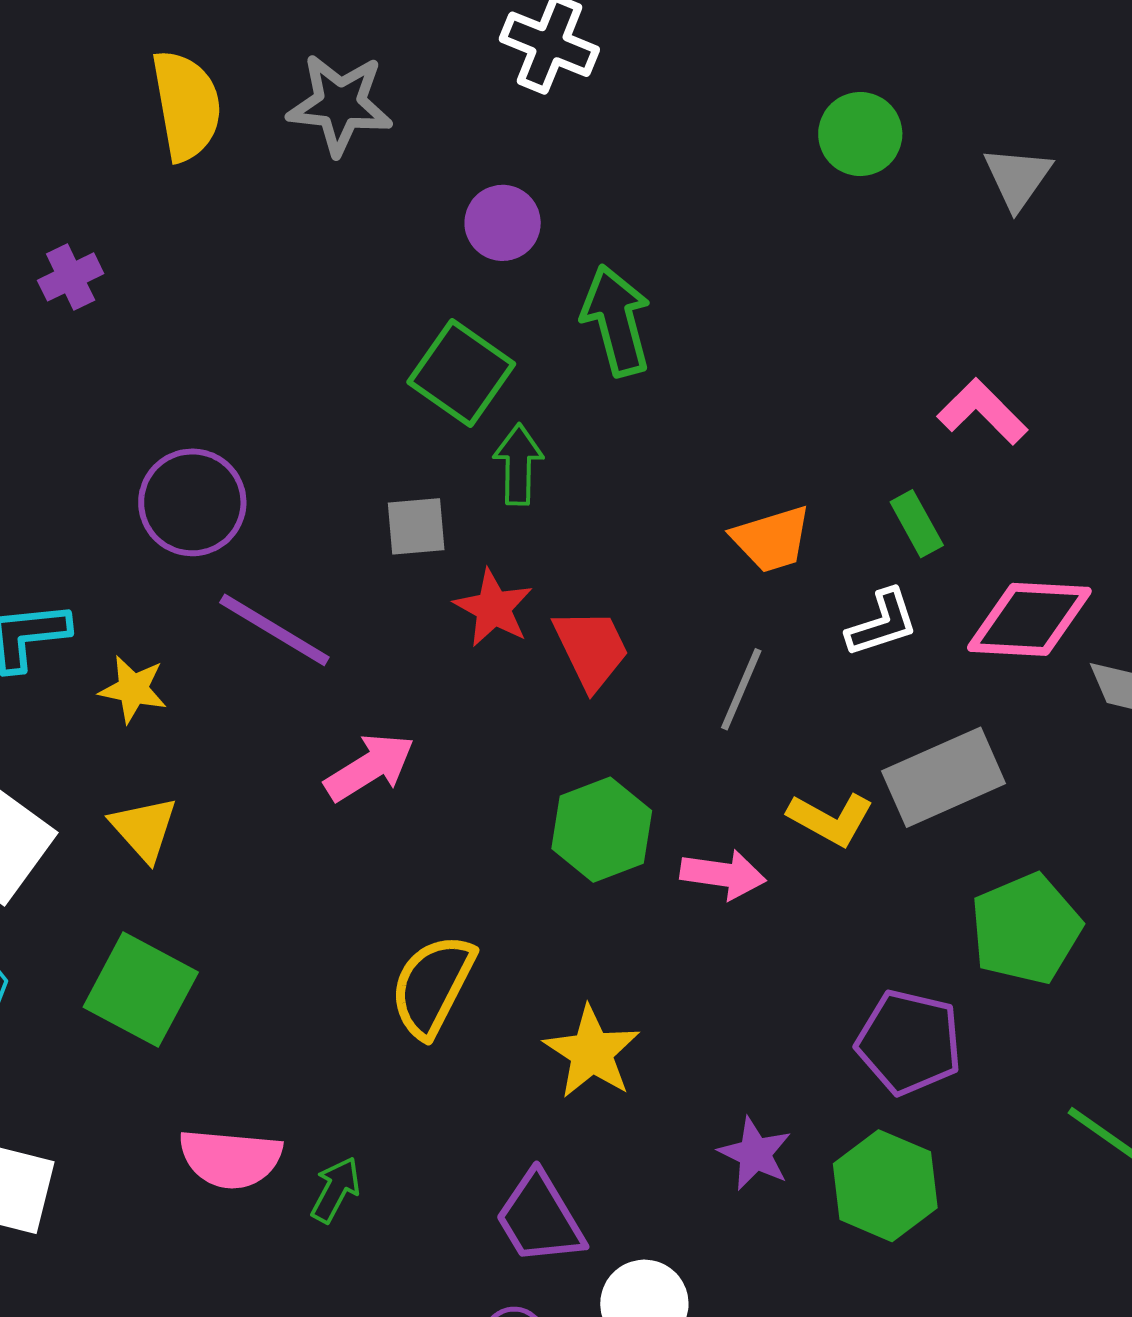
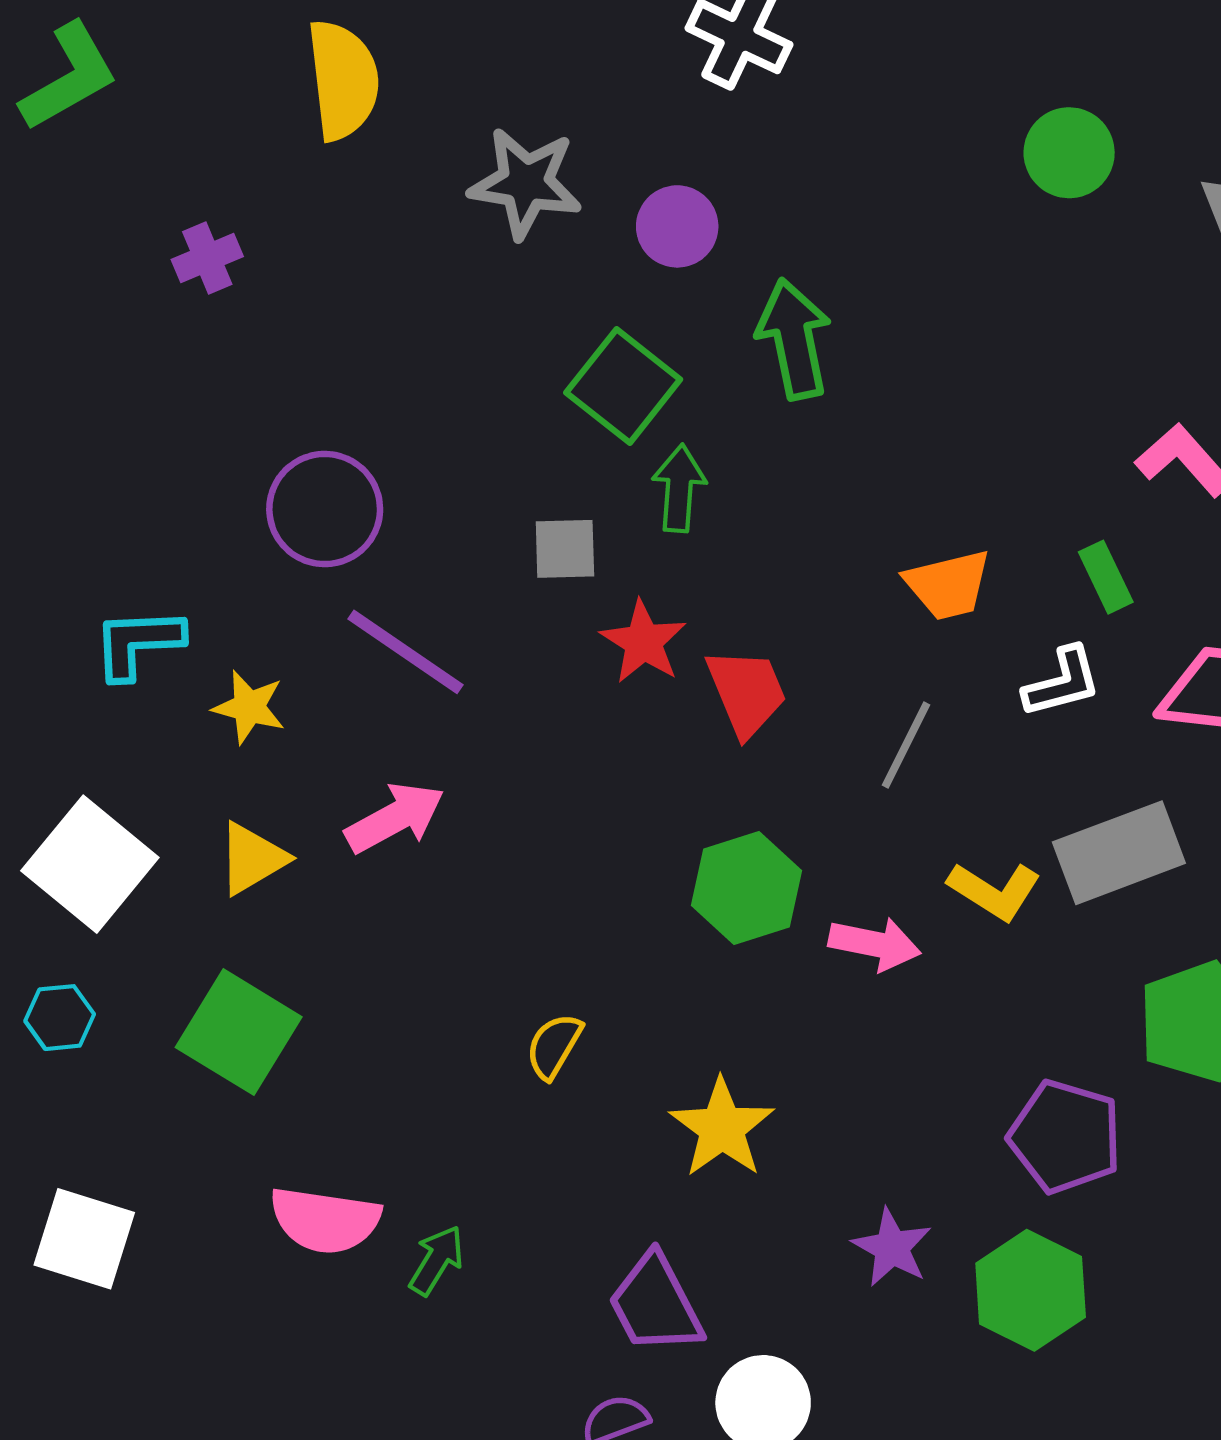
gray star: (340, 104) -> (526, 183), moved
pink arrow: (370, 767) -> (395, 818), moved
yellow triangle: (144, 829) -> (252, 859), turned 38
yellow semicircle: (432, 986) -> (554, 1046), size x0.6

